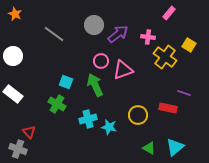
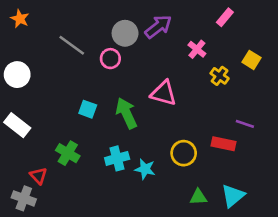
purple arrow: (118, 34) -> (158, 27), moved
pink cross: (148, 37) -> (197, 49), turned 32
yellow cross: (165, 57) -> (220, 76), size x0.6
pink circle: (101, 61) -> (110, 59), moved
pink triangle: (123, 70) -> (164, 93), turned 35
green cross: (57, 104) -> (68, 153), moved
green triangle: (149, 148) -> (198, 197), turned -32

